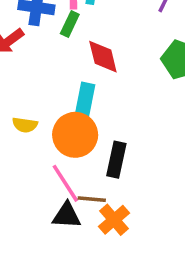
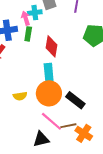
red diamond: (103, 57) -> (51, 46), turned 40
black rectangle: (116, 160) -> (75, 100), turned -48
black triangle: (67, 215) -> (41, 139), moved

